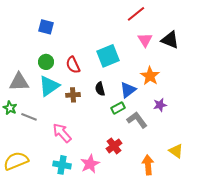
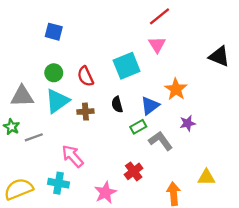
pink triangle: (145, 40) -> (157, 45), moved
black triangle: (170, 40) -> (219, 56), moved
gray line: (29, 117) -> (34, 137), turned -42
yellow triangle: (176, 151) -> (206, 177), turned -35
cyan cross: (62, 165) -> (58, 183), moved

